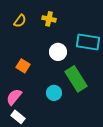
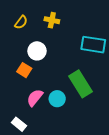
white circle: (58, 52) -> (37, 51), moved
pink semicircle: (14, 97) -> (35, 98), moved

